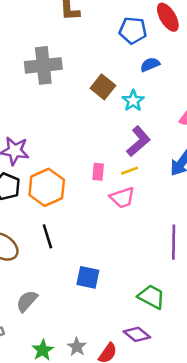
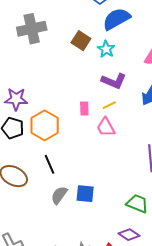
blue semicircle: (150, 65) -> (116, 19), size x1.8
purple L-shape: (138, 141) -> (114, 81), turned 70
pink trapezoid: (122, 198) -> (106, 127), turned 85
gray semicircle: (27, 301) -> (59, 195), moved

